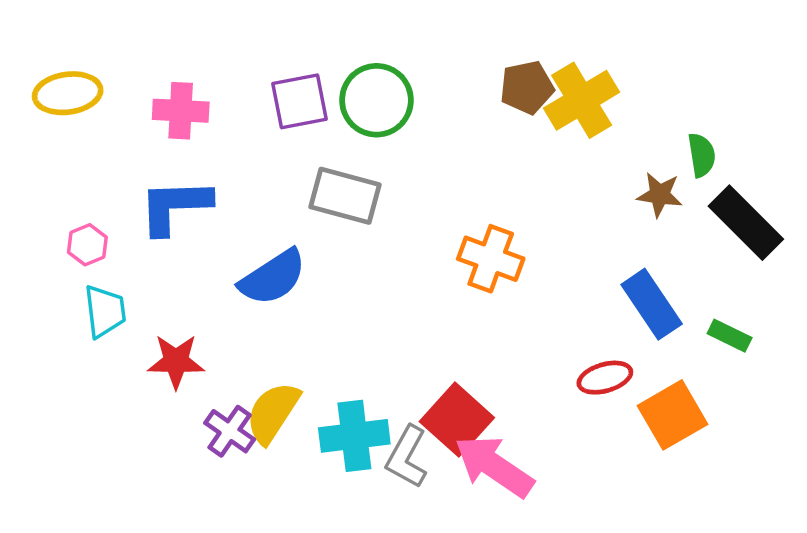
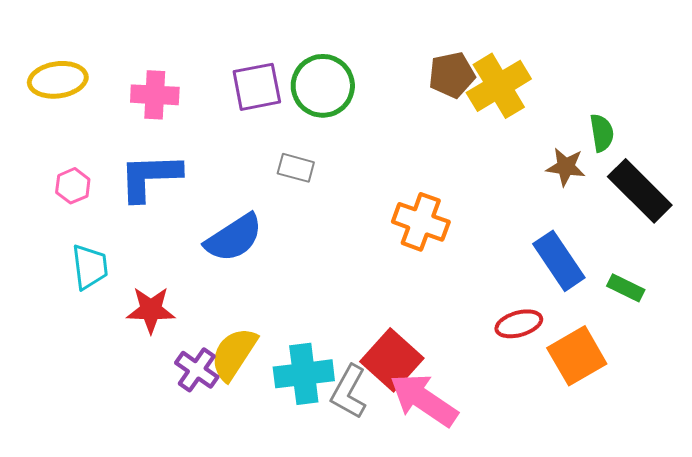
gray rectangle: (345, 196) -> (296, 168), size x0.6
pink hexagon: (87, 245) -> (73, 186), moved

